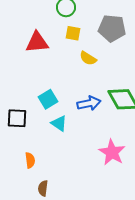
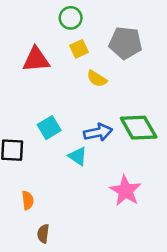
yellow square: (73, 33) -> (79, 49), turned -35
cyan triangle: (59, 123) -> (78, 156), moved

